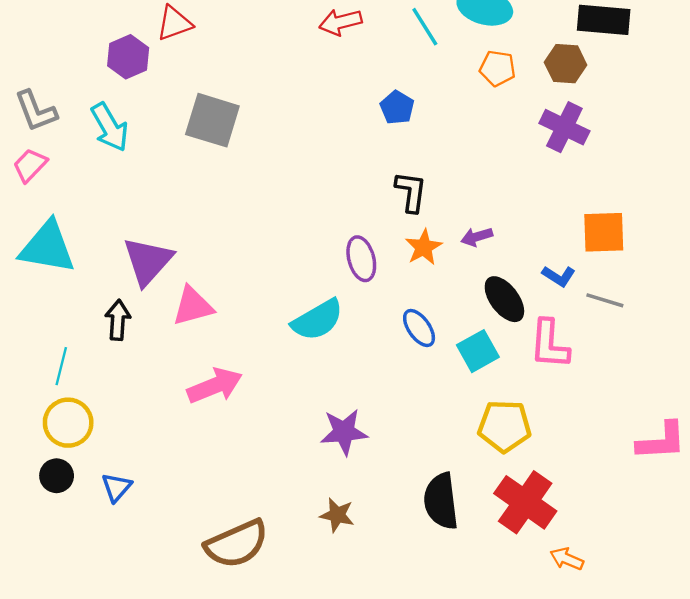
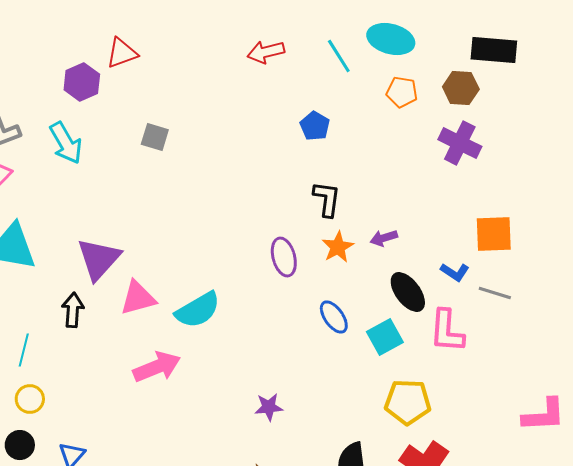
gray square: (212, 120) -> (155, 137), size x0.6
cyan semicircle: (317, 320) -> (198, 310), moved
yellow circle: (68, 423) -> (30, 399), size x0.7
purple star: (344, 432) -> (269, 407), size x0.7

